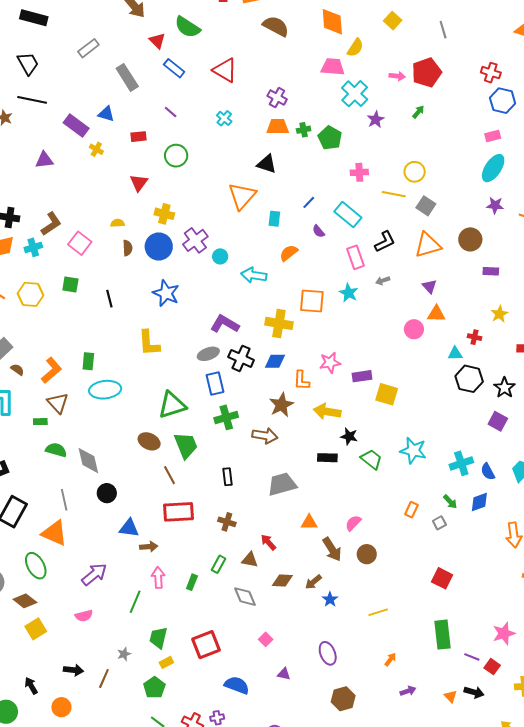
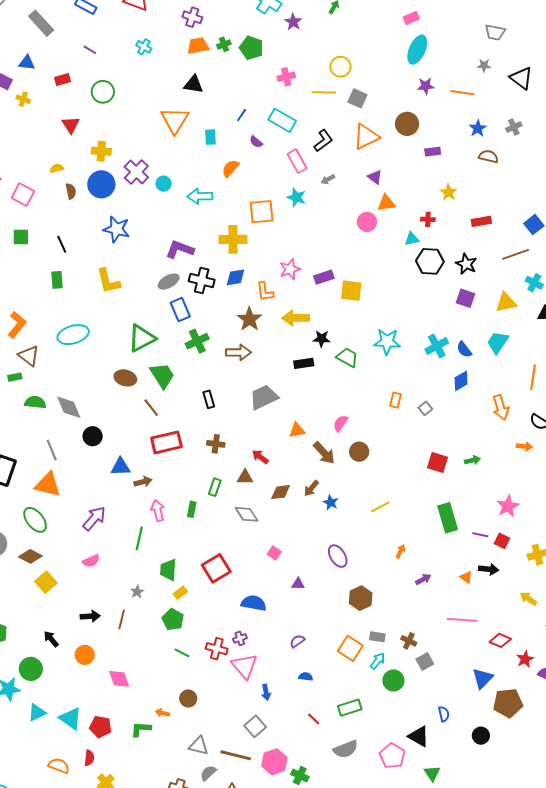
green rectangle: (88, 361) -> (57, 280), moved
green arrow: (450, 502) -> (472, 460), moved, turned -49

